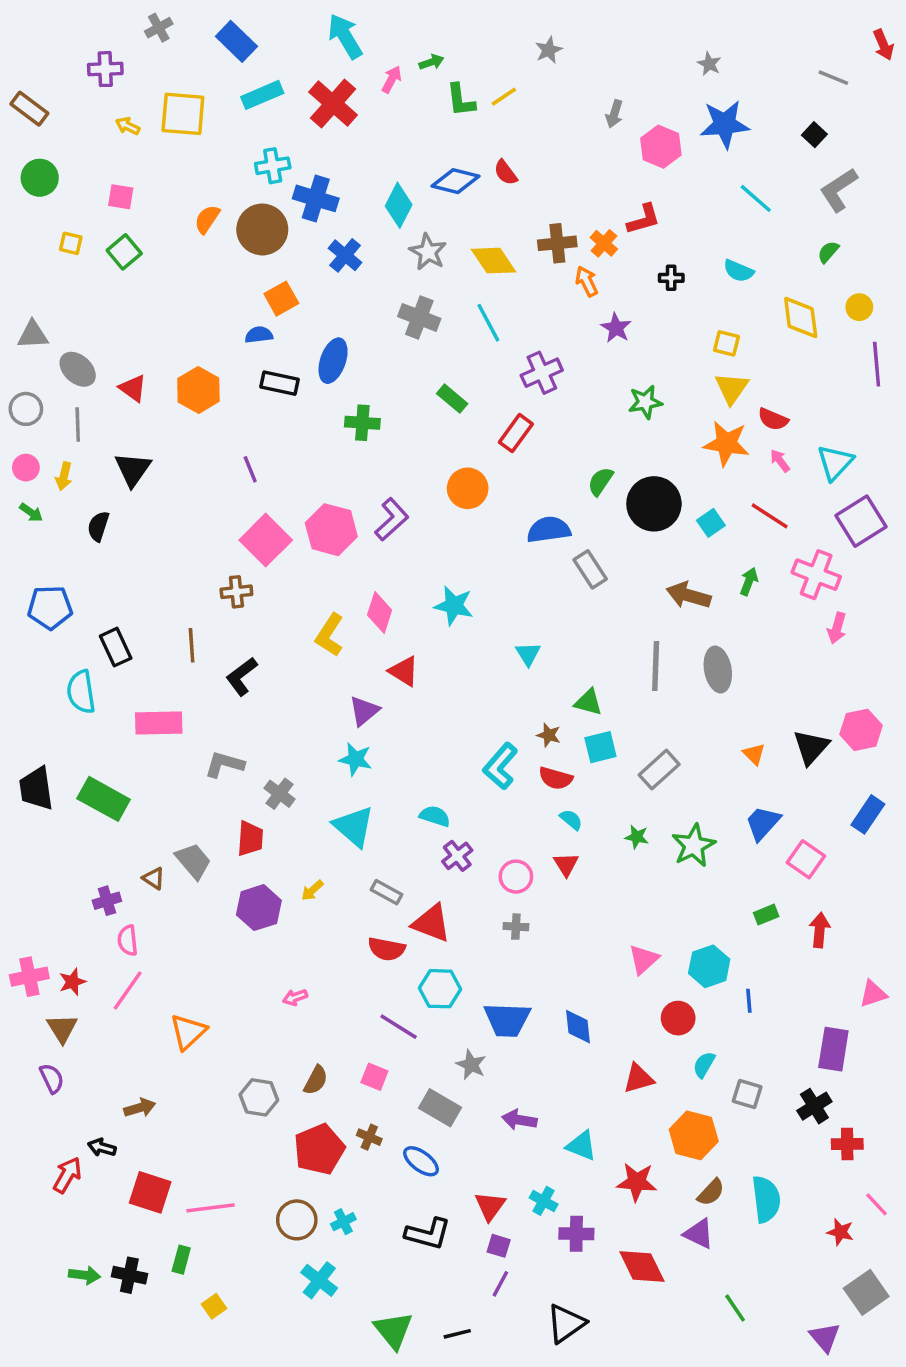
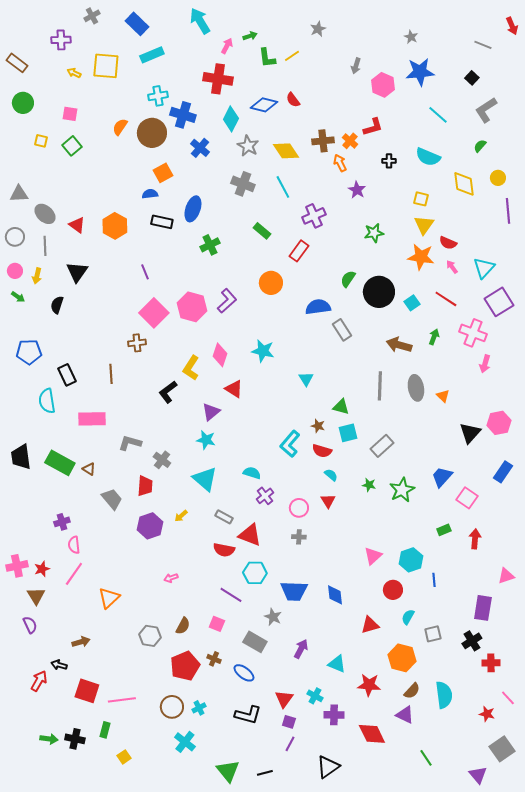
red cross: (333, 104) -> (218, 79), moved, turned -32
cyan semicircle: (739, 271) -> (428, 157), size x1.4
green cross: (362, 423) -> (210, 245), turned -30
black L-shape: (242, 676) -> (168, 392), moved
orange triangle: (754, 754) -> (443, 396), moved
brown triangle: (154, 878) -> (89, 469), moved
gray square: (747, 1094) -> (433, 634), turned -30
purple arrow: (519, 1120) -> (301, 649), turned 108

